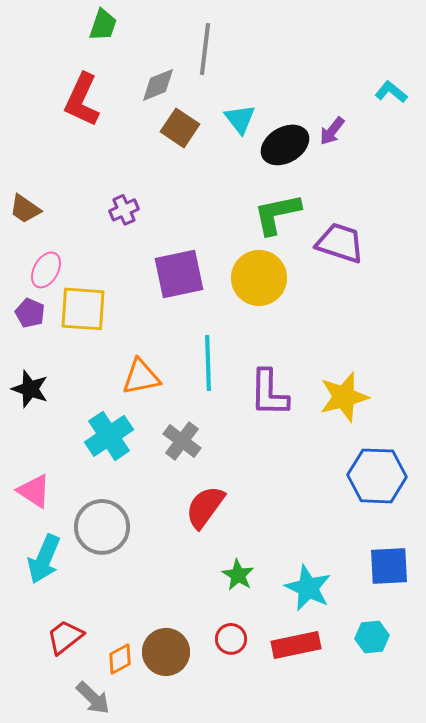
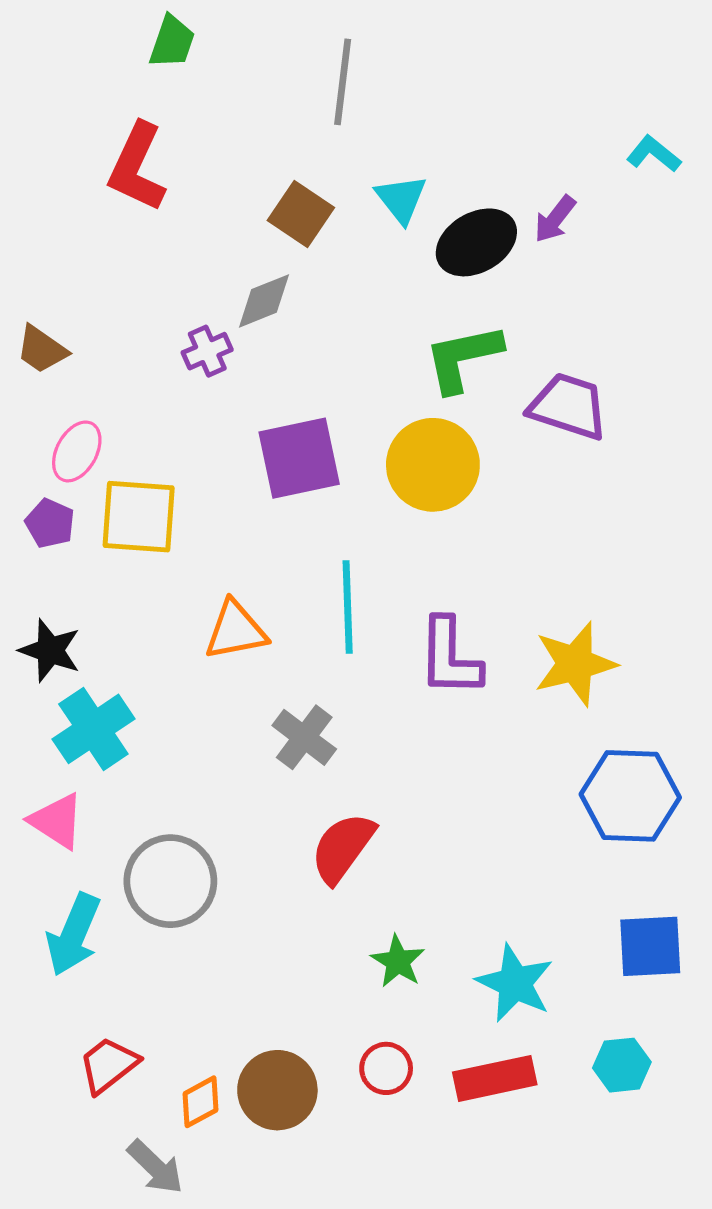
gray diamond: (158, 85) -> (264, 301), moved
cyan cross: (109, 436) -> (93, 729), moved

